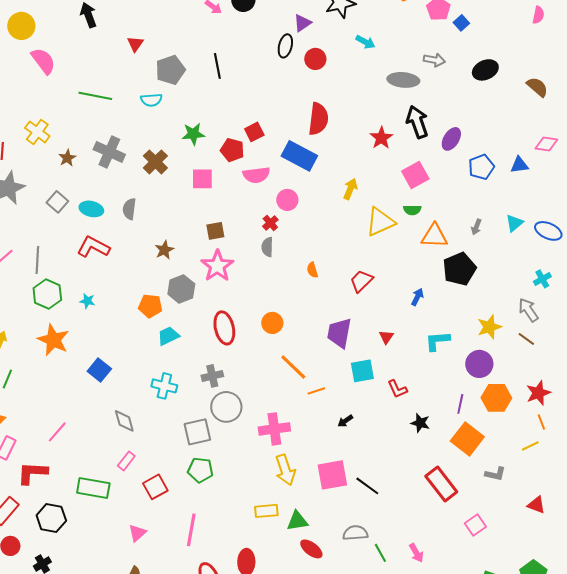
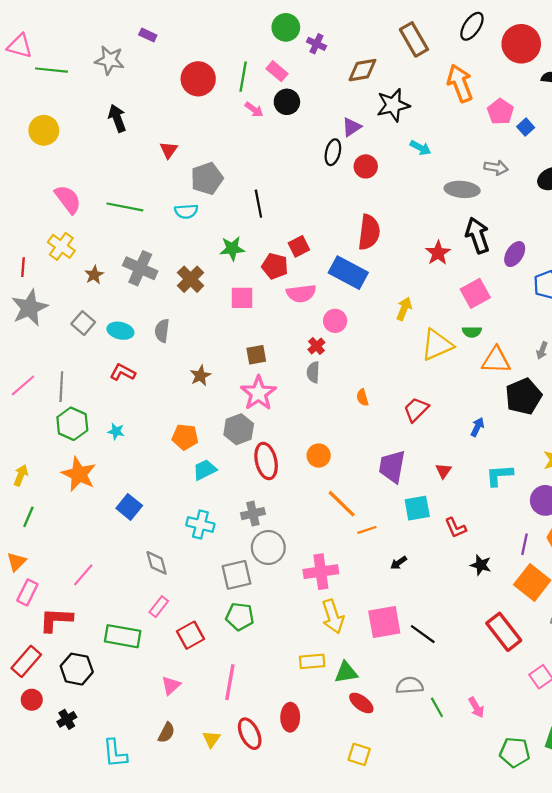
pink semicircle: (43, 61) -> (68, 199), moved
black line: (217, 66) -> (258, 204), moved
red L-shape: (93, 247) -> (123, 372), size x0.7
gray hexagon: (181, 289) -> (239, 429), moved

